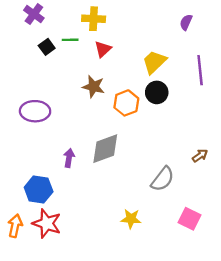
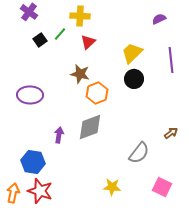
purple semicircle: (186, 22) -> (159, 19), turned 40
green line: (70, 40) -> (60, 34), turned -48
orange hexagon: (126, 103) -> (97, 93), moved

